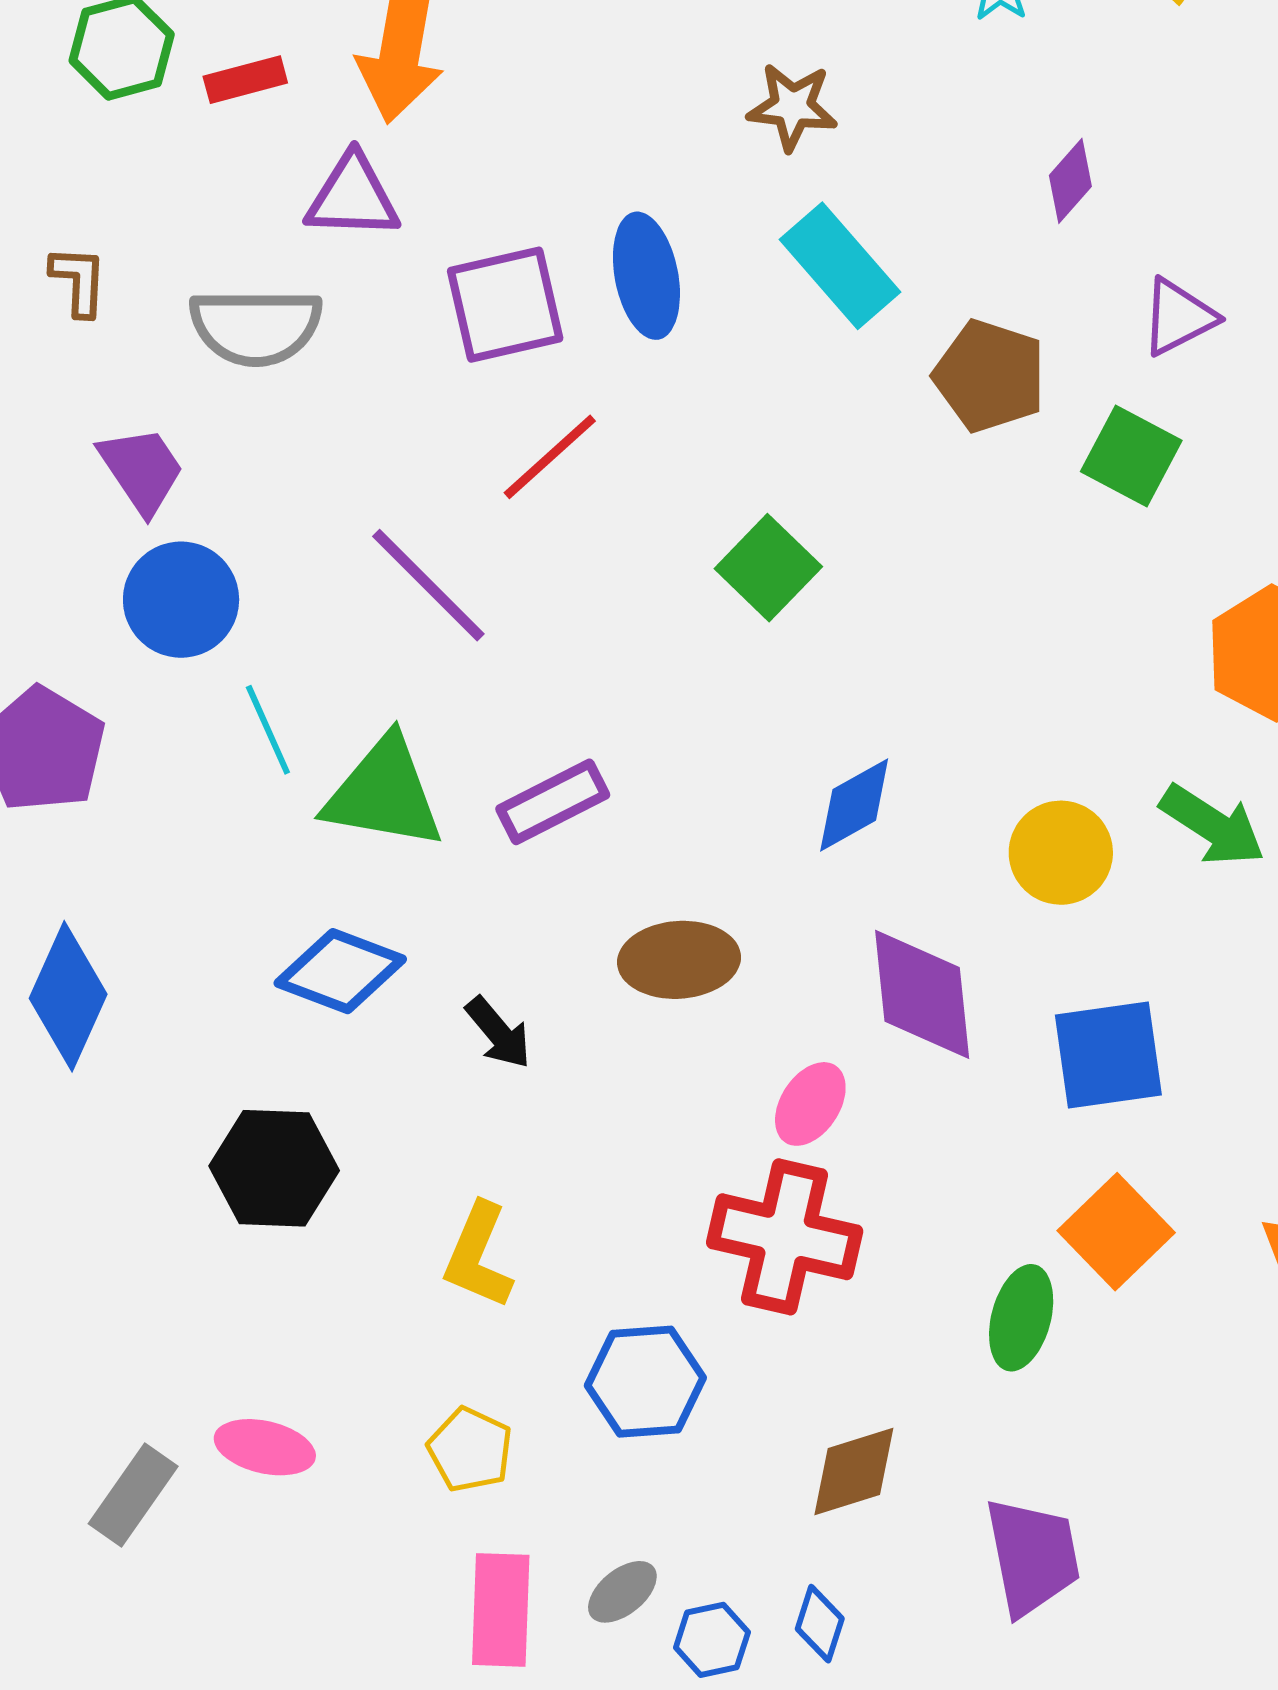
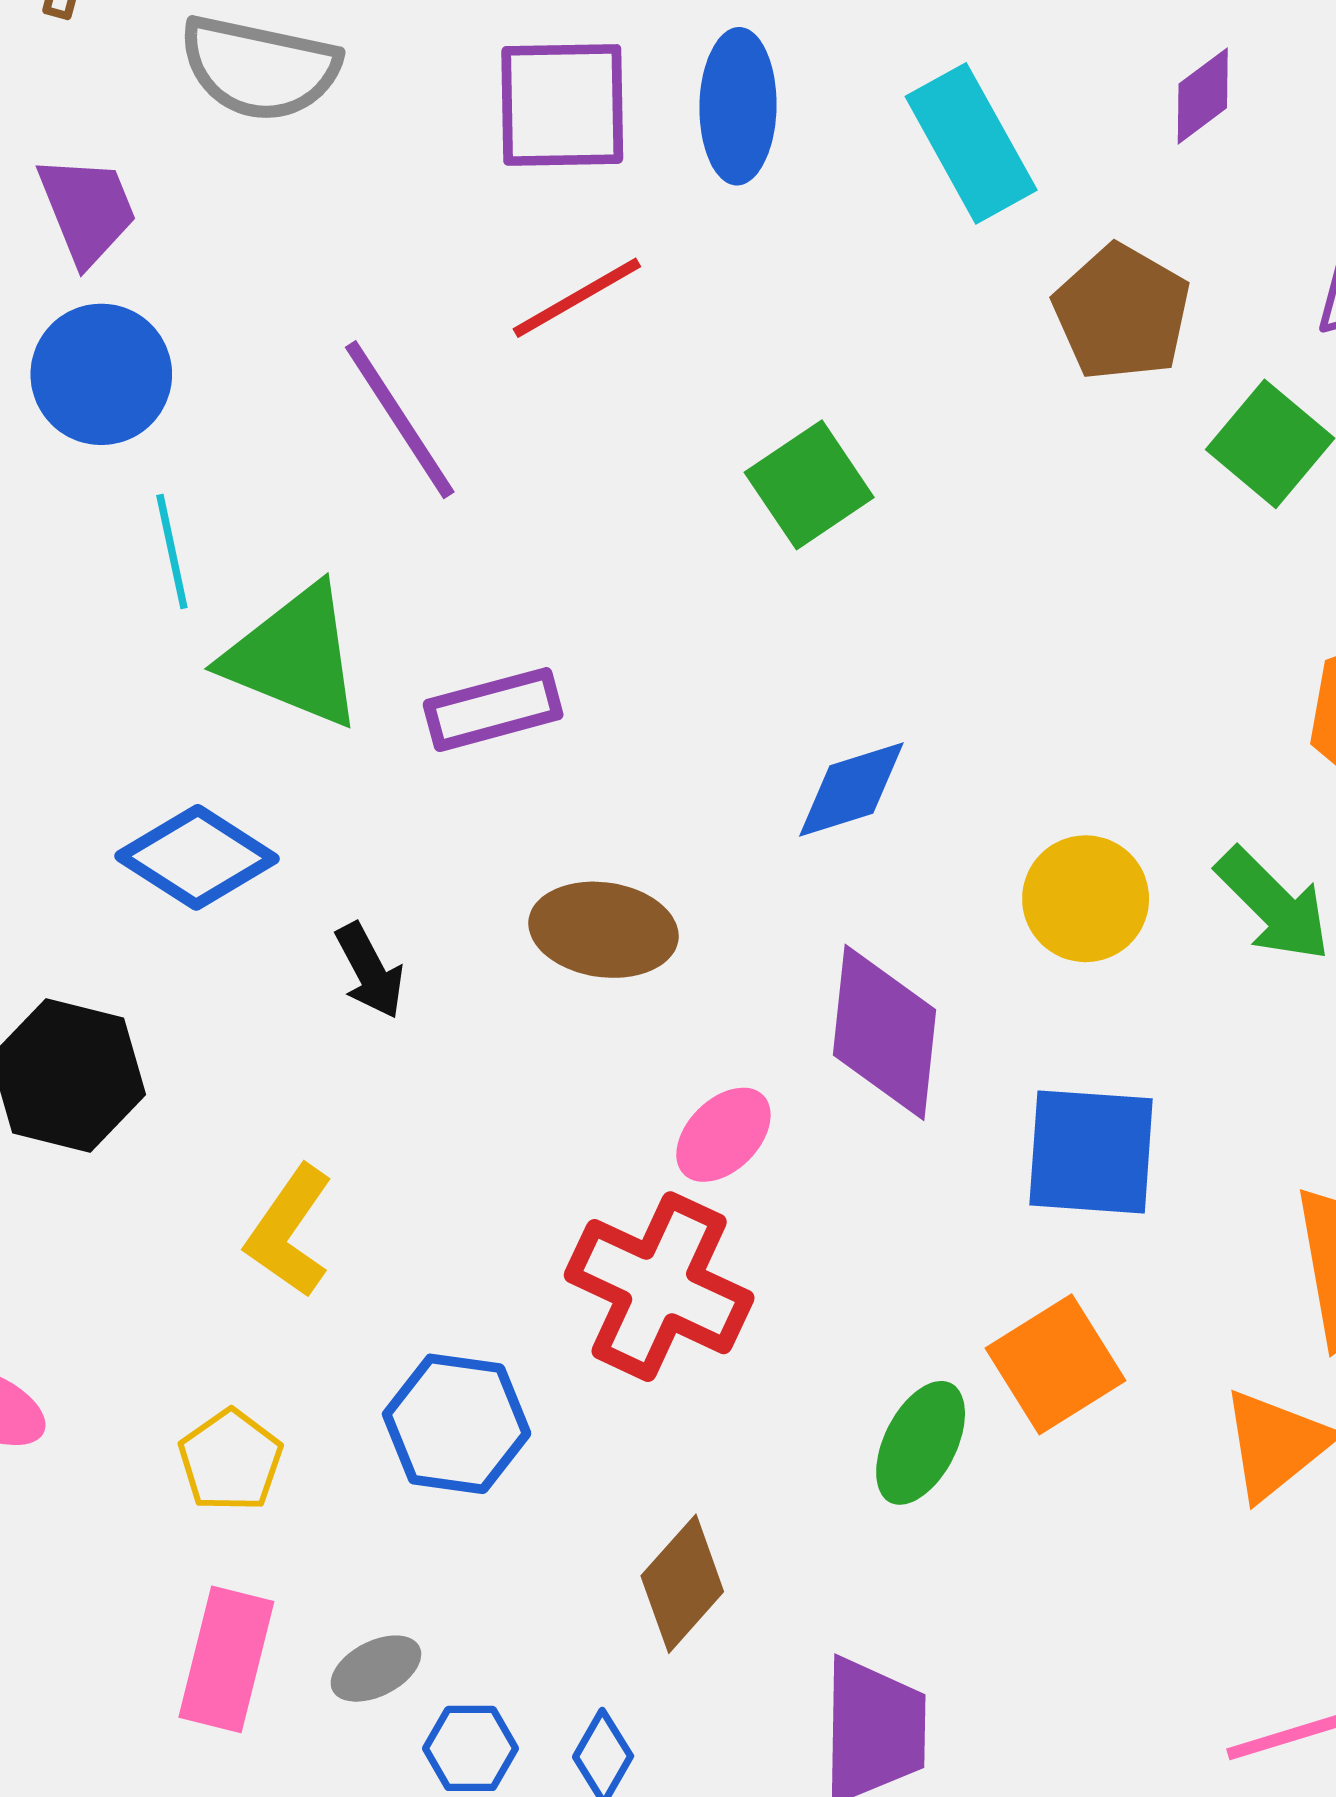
purple diamond: (1070, 181) -> (1203, 96), moved
brown diamond: (854, 1471) -> (682, 1584), turned -43

